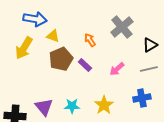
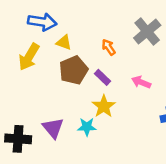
pink arrow: (117, 69) -> (141, 82), turned 63
yellow star: (104, 105) -> (104, 106), moved

